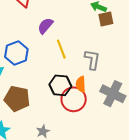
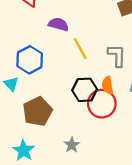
purple semicircle: (45, 26) -> (58, 24), turned 72
brown pentagon: (17, 99) -> (37, 111), turned -30

